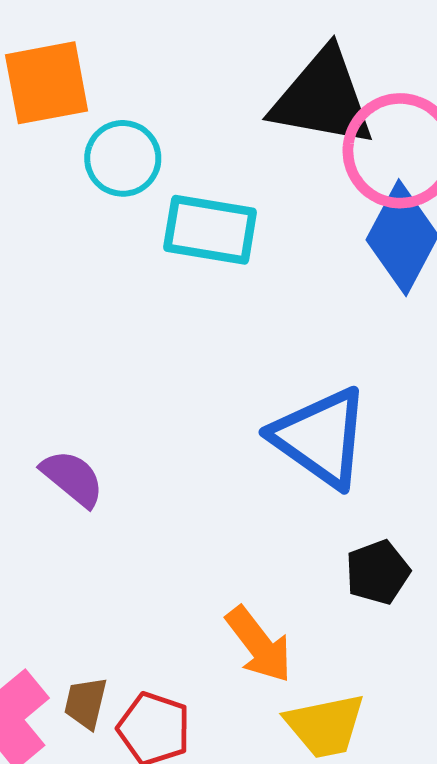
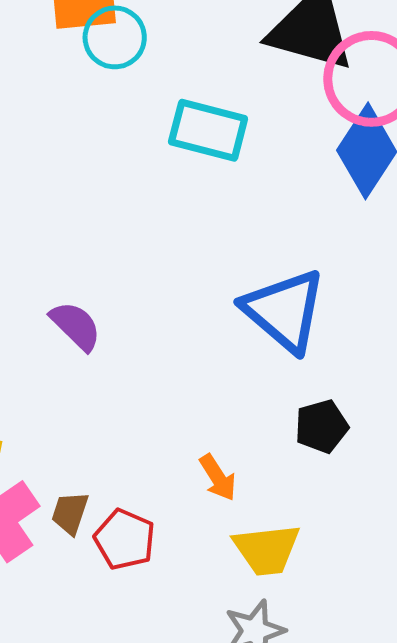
cyan circle: (123, 158) -> (115, 37), moved
orange arrow: (259, 645) -> (218, 478), size x0.7

